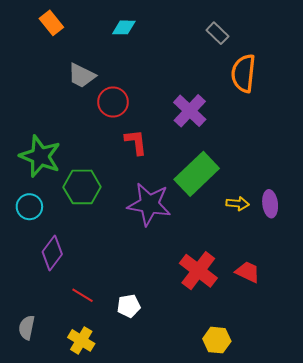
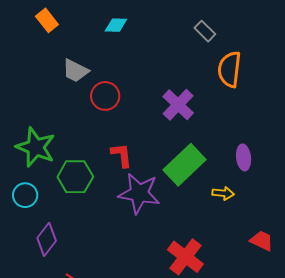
red L-shape: (136, 142) -> (122, 155), moved
purple ellipse: (270, 204) -> (244, 157), moved
red trapezoid: (248, 272) -> (262, 241), moved

